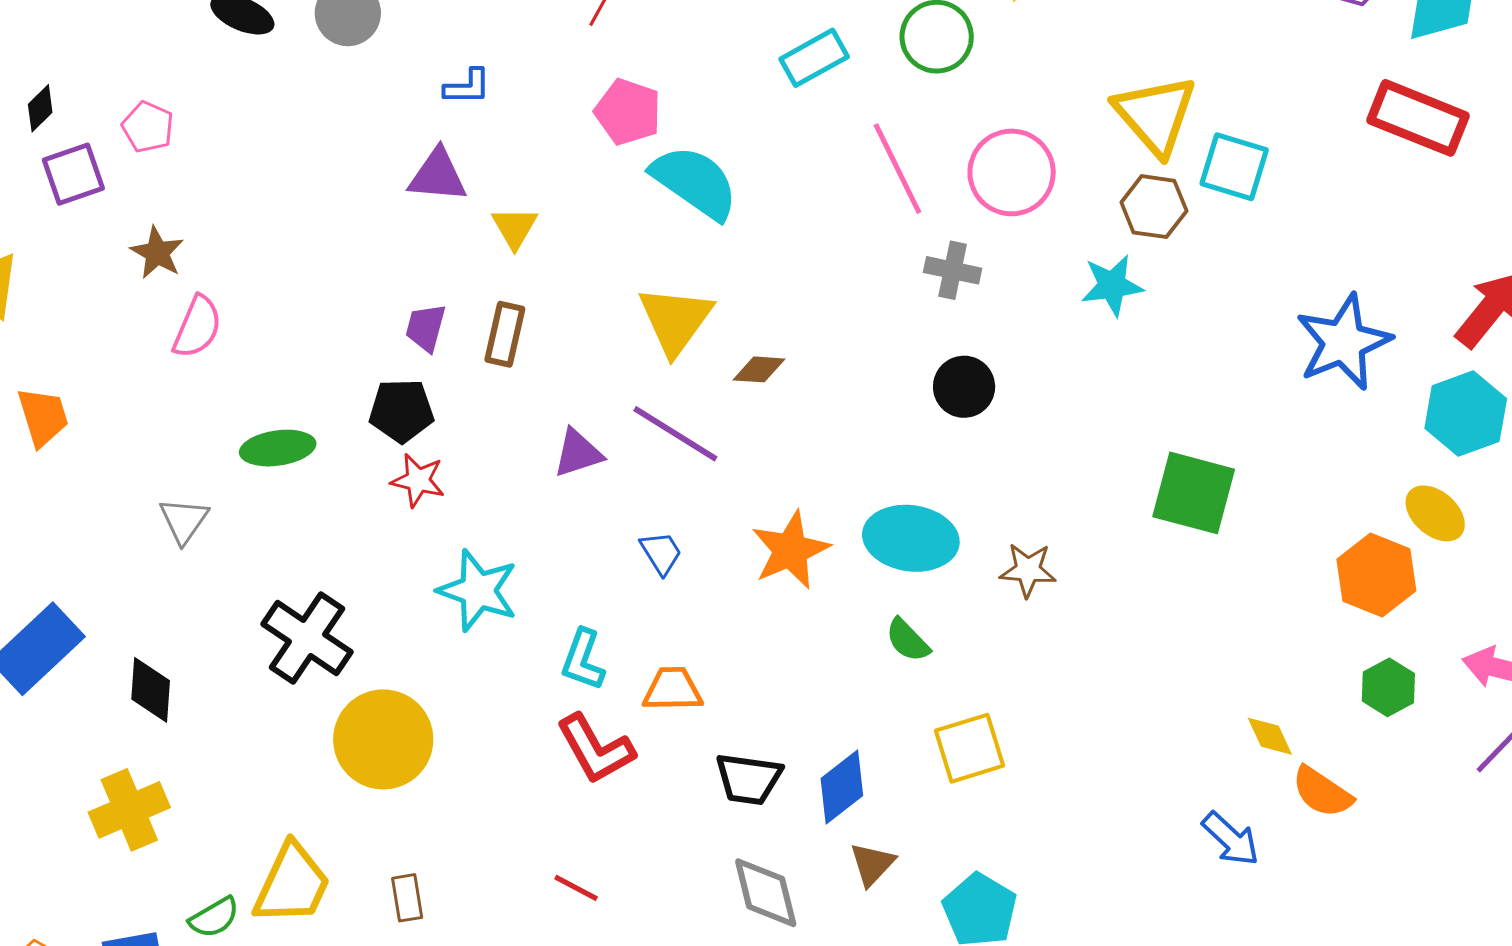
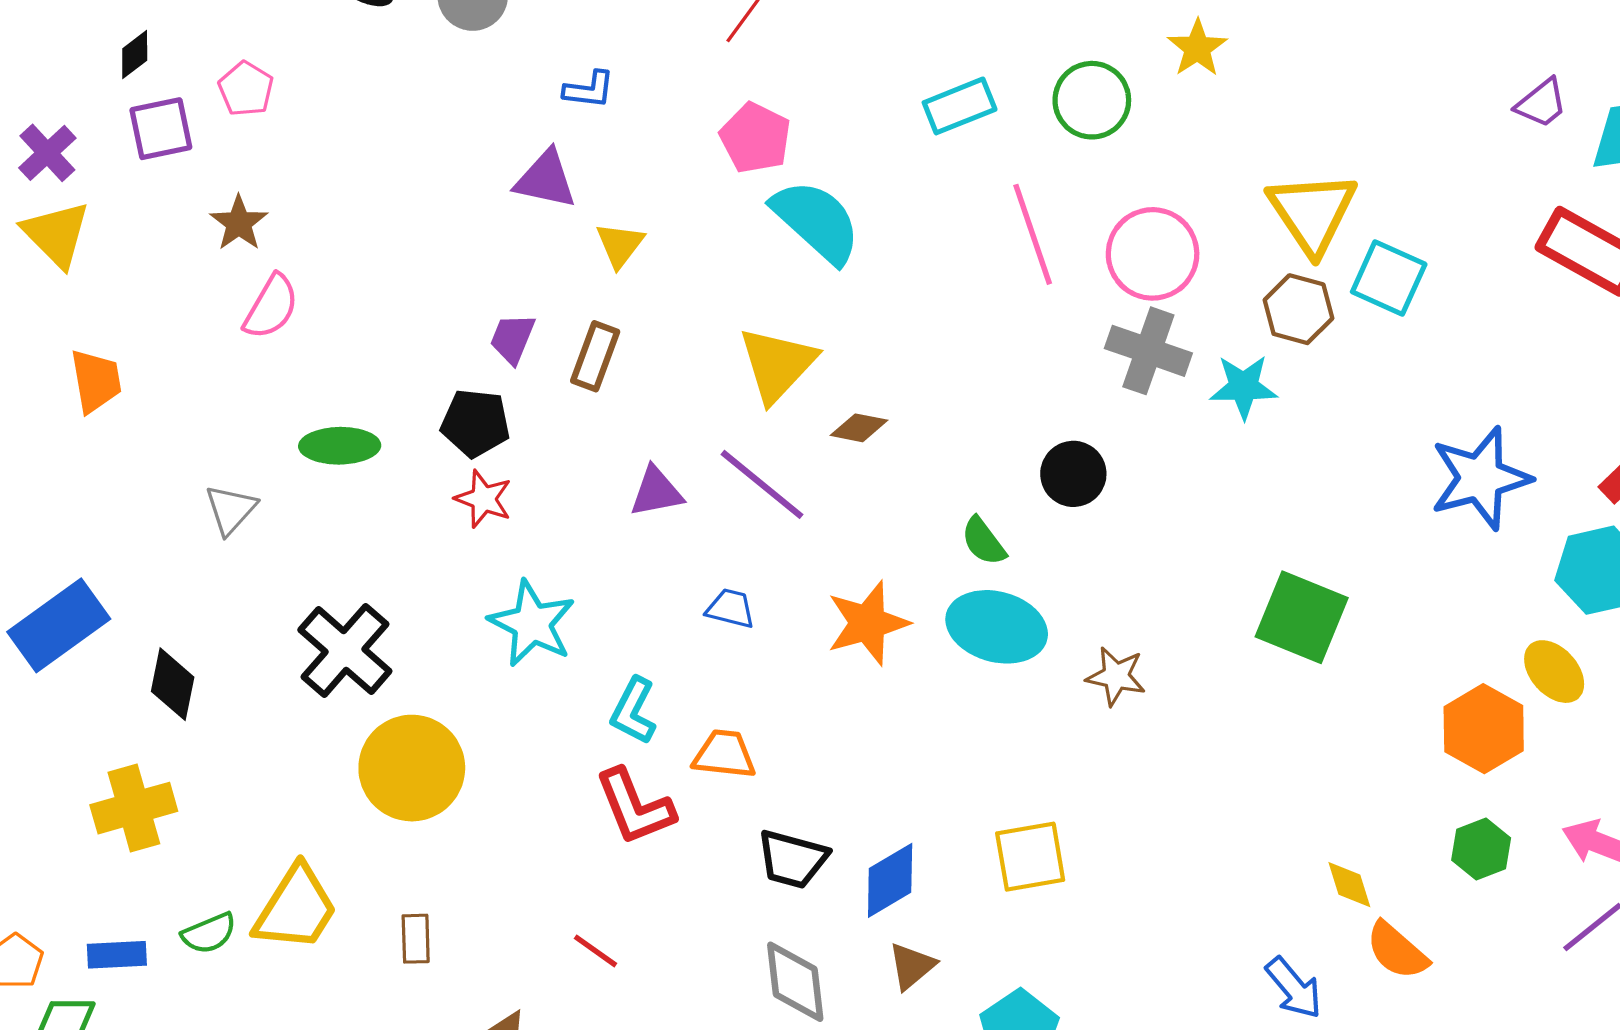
gray cross: (953, 270) -> (1148, 351), moved, size x1.4
blue trapezoid: (661, 553) -> (731, 608), turned -51
green semicircle: (908, 640) -> (983, 541), moved

